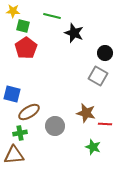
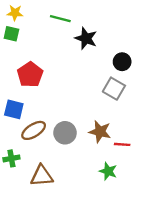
green square: (23, 26) -> (11, 34), moved
red pentagon: (26, 48) -> (30, 75), moved
gray circle: (55, 126) -> (65, 133), moved
green cross: (20, 133) -> (11, 158), moved
brown triangle: (14, 155) -> (42, 176), moved

